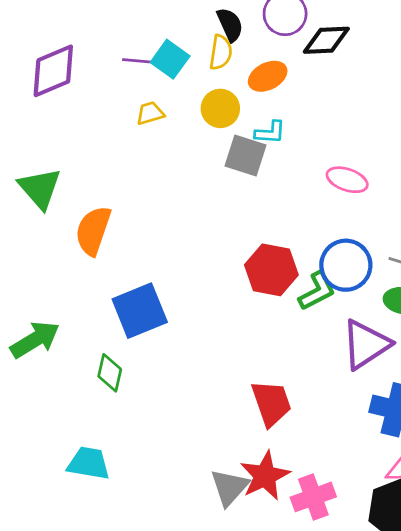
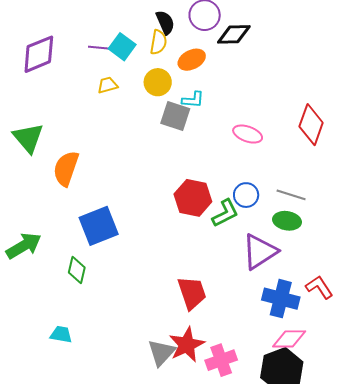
blue circle: (346, 265) -> (246, 195), size x0.7
cyan trapezoid: (89, 463) -> (61, 334), size x0.7

